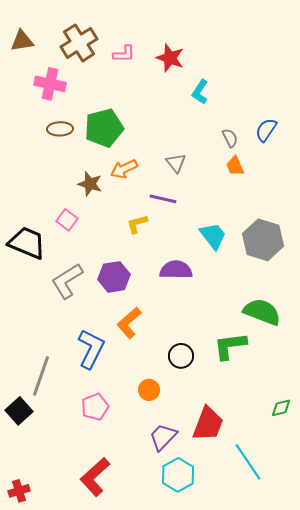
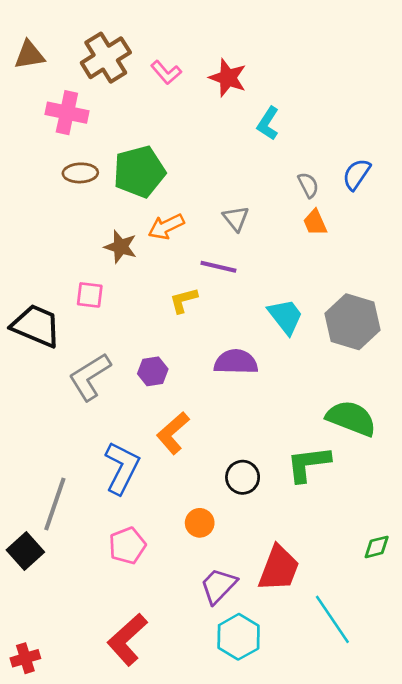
pink L-shape: (124, 54) -> (166, 72), turned 50
pink square: (67, 220) -> (90, 295), turned -30
purple hexagon: (114, 277) -> (153, 371), size x0.7

